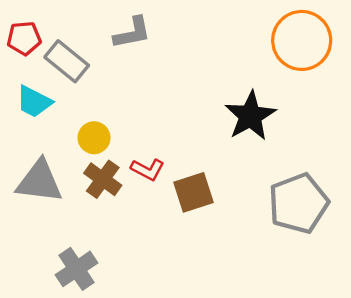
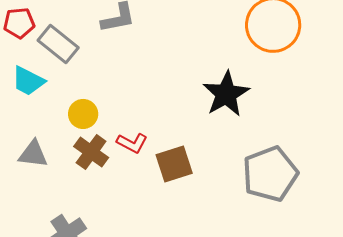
gray triangle: (39, 181) -> (33, 154), size x0.7

